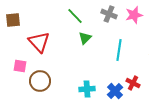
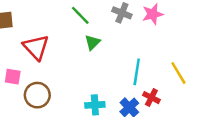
cyan line: (119, 50) -> (137, 72), moved

